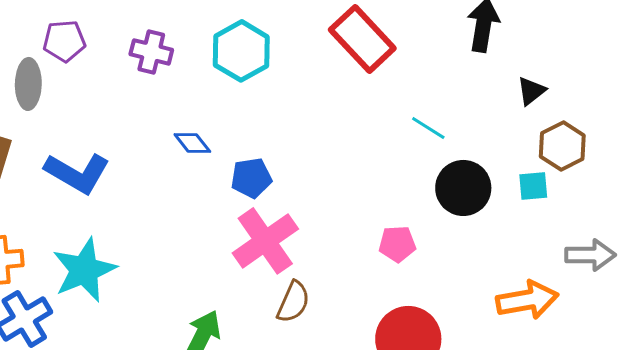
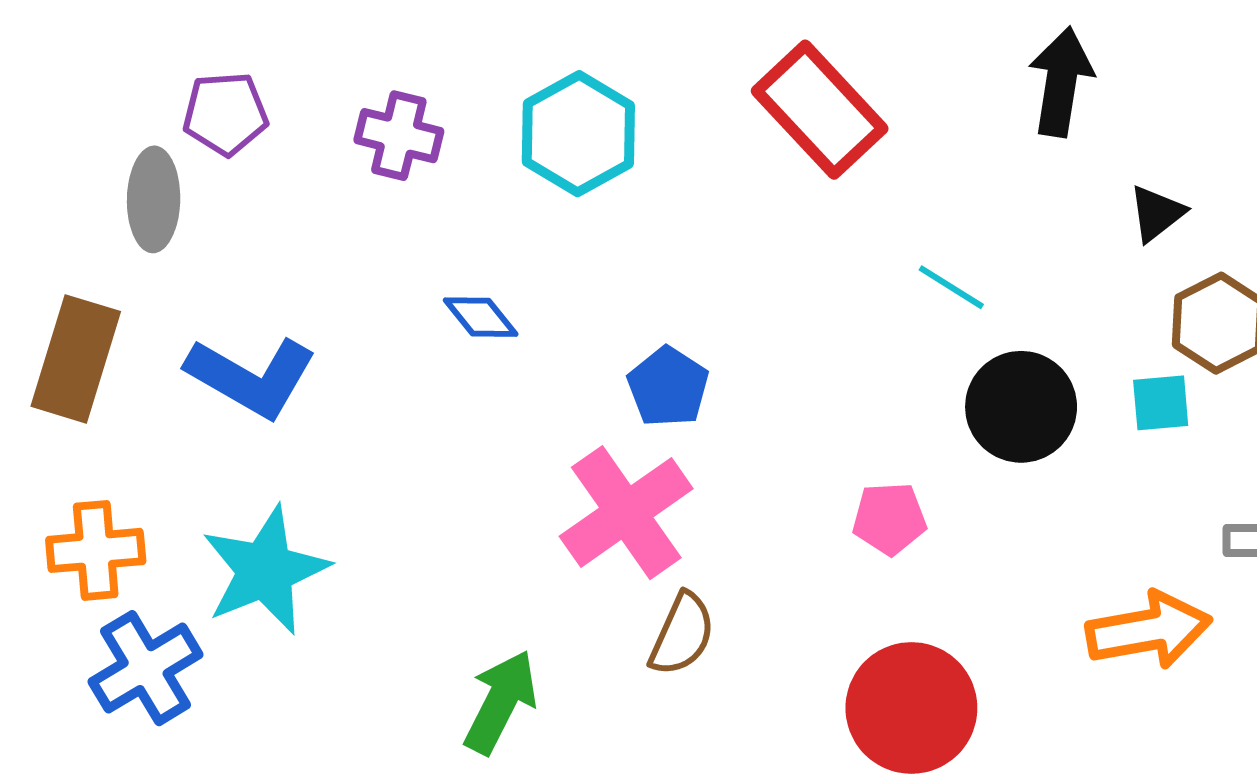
blue pentagon: (251, 178) -> (668, 387), moved, turned -30

